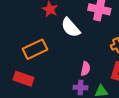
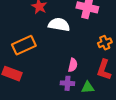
white semicircle: (71, 28) -> (59, 25), turned 140

